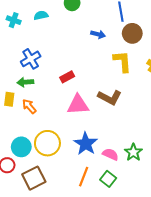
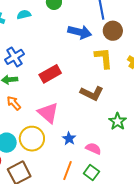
blue arrow: (98, 34) -> (80, 32), size x1.6
red rectangle: (67, 77) -> (50, 74), size x1.5
pink triangle: (78, 105) -> (48, 113), moved, turned 45
blue star: (86, 144) -> (69, 139), size x0.6
green star: (133, 152) -> (118, 121), moved

